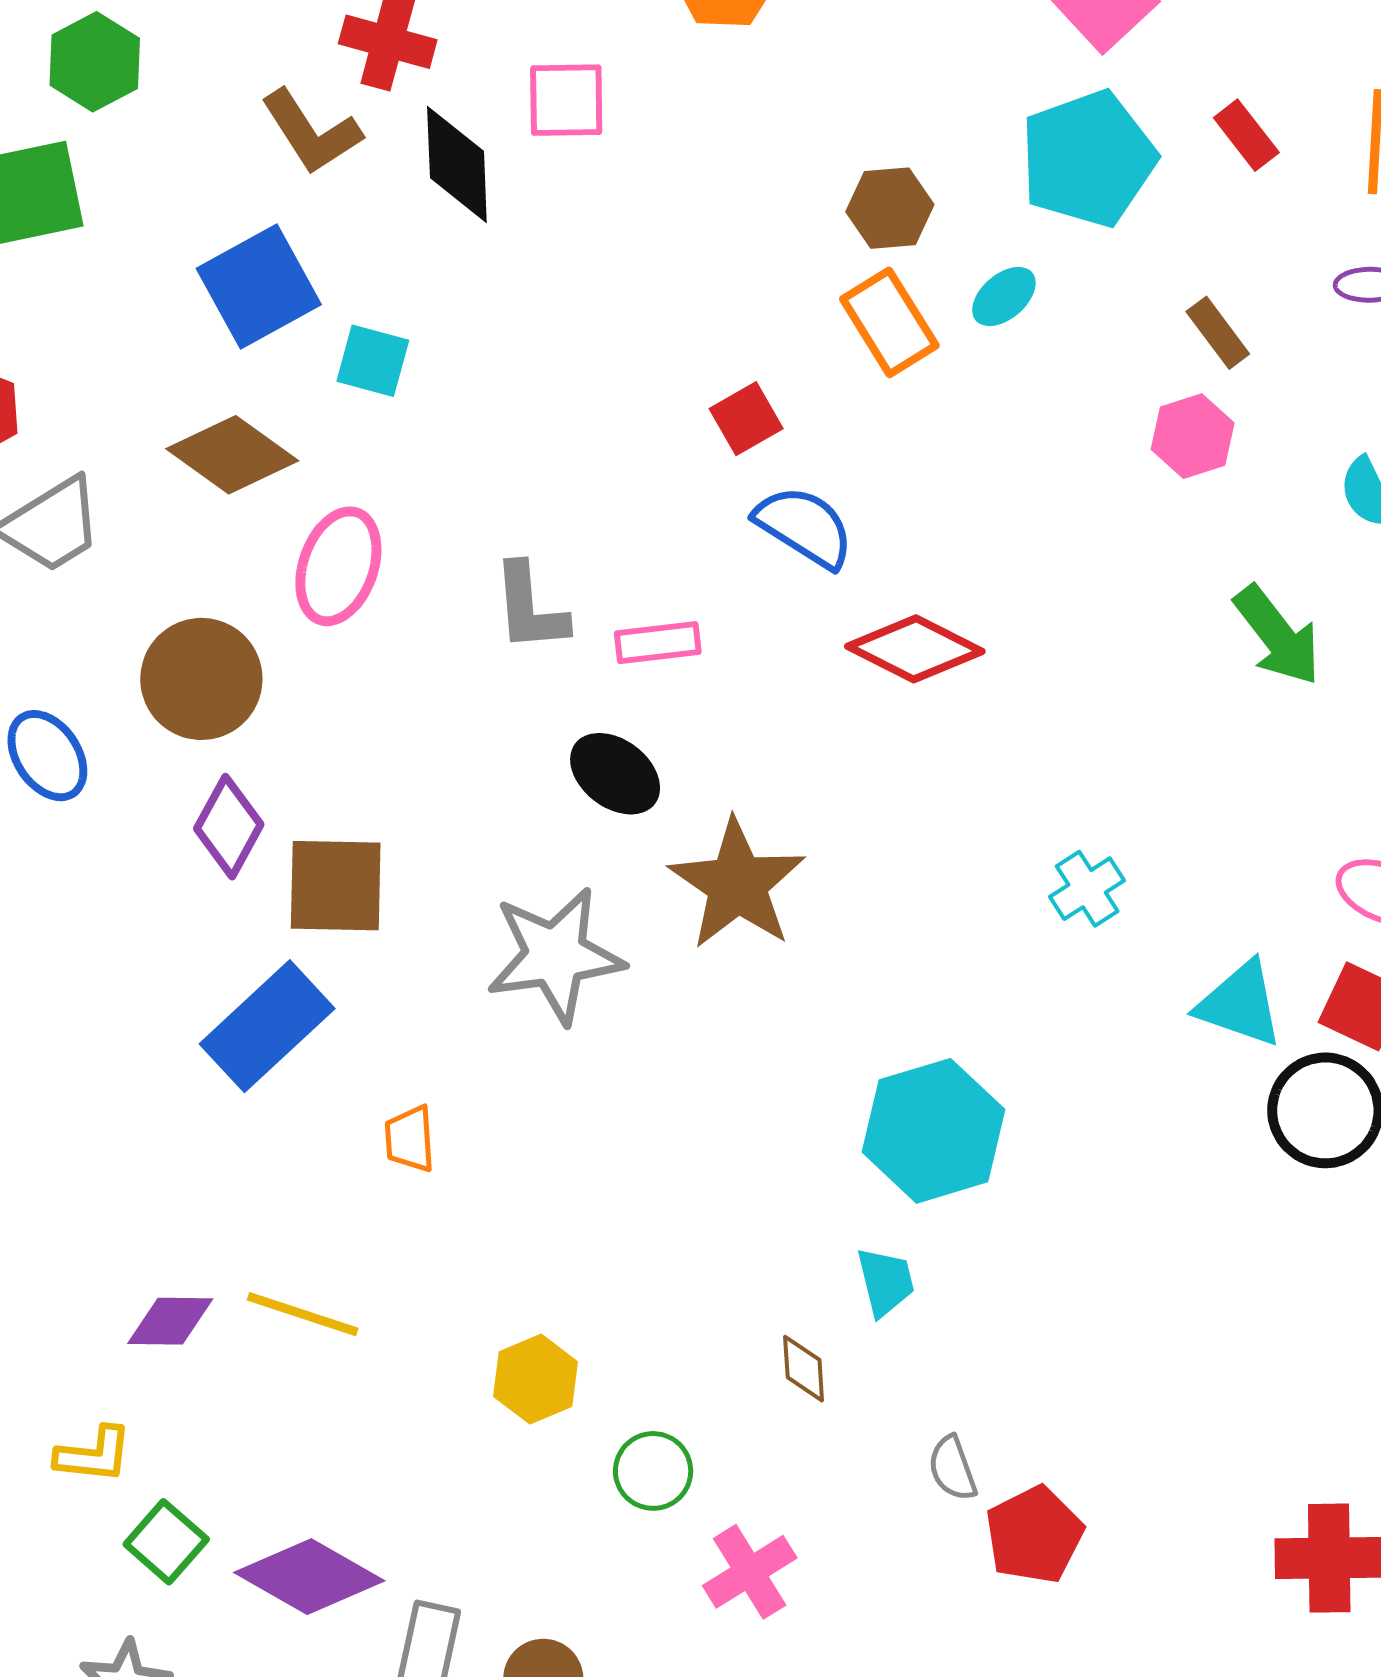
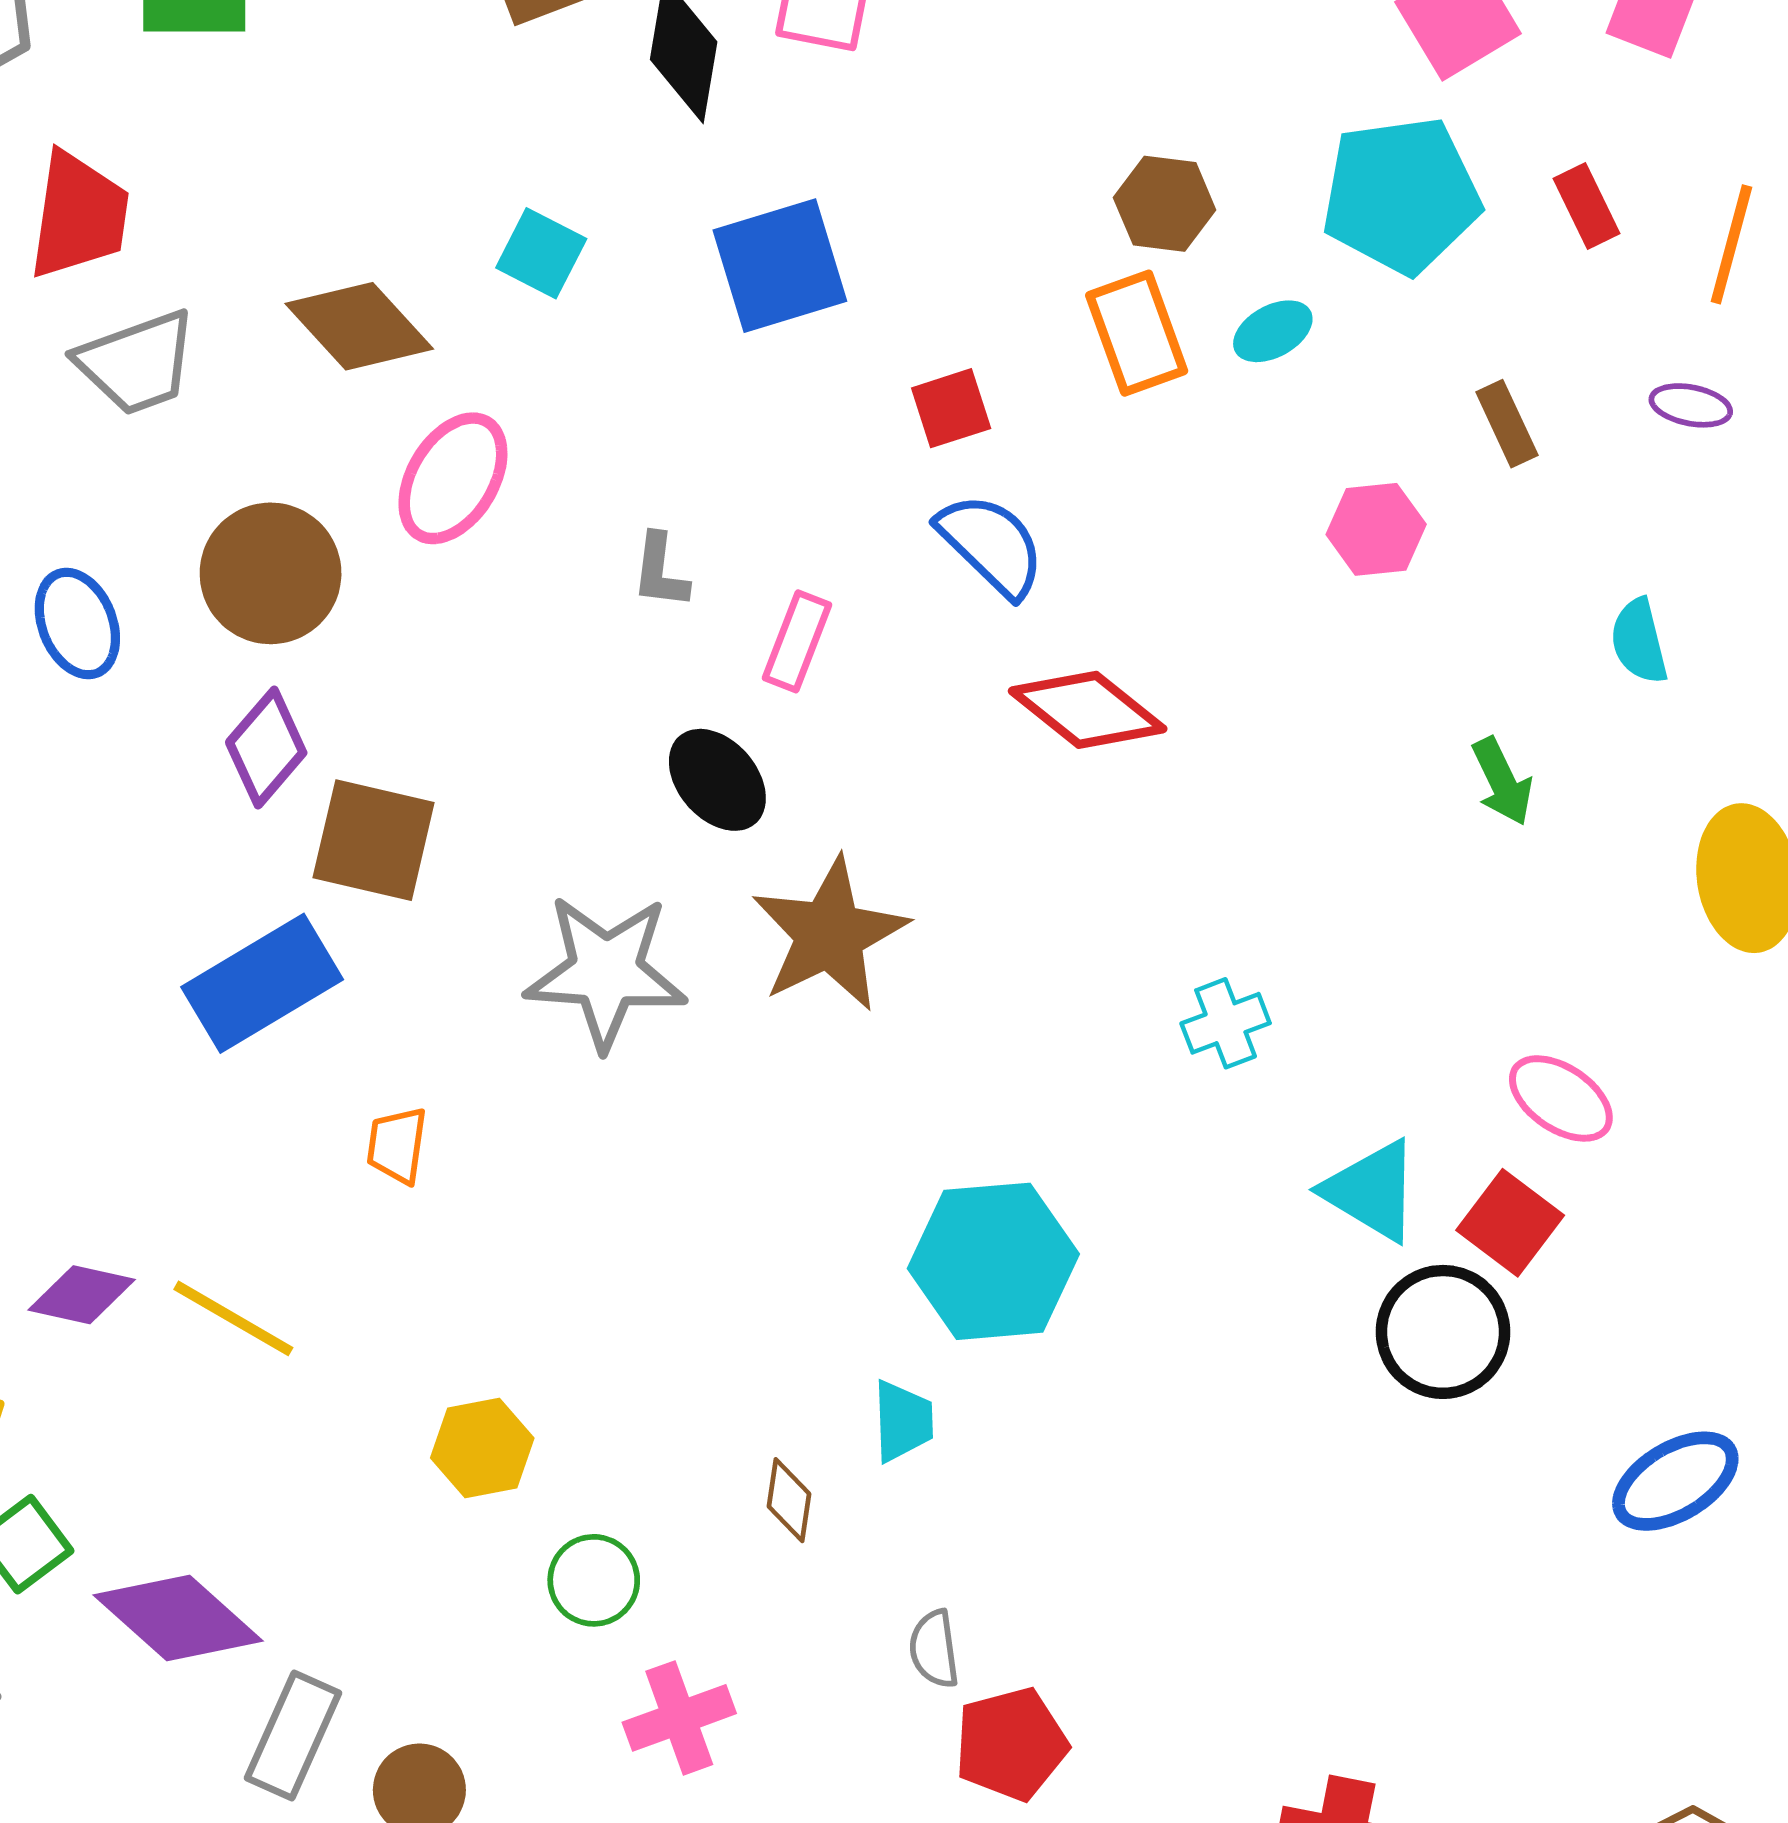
blue square: (259, 287) -> (780, 266), moved
pink hexagon: (1193, 436) -> (1376, 529), moved
gray L-shape: (530, 608) -> (660, 571), size x0.7
green arrow: (1277, 636) -> (1502, 781), size x0.7
pink rectangle: (658, 643) -> (797, 641), turned -74

